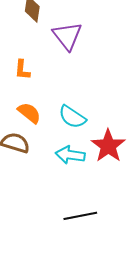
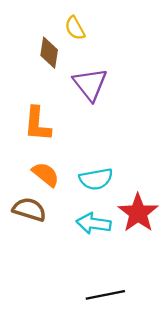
orange L-shape: (22, 70) -> (37, 124), size x1.5
cyan semicircle: (72, 117) -> (96, 179), turned -44

